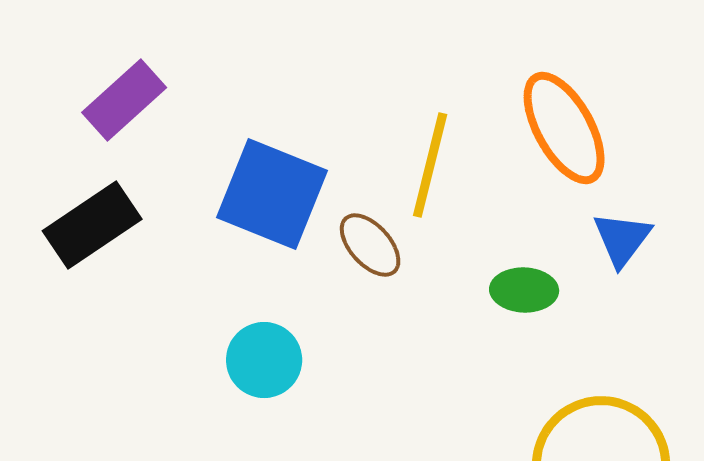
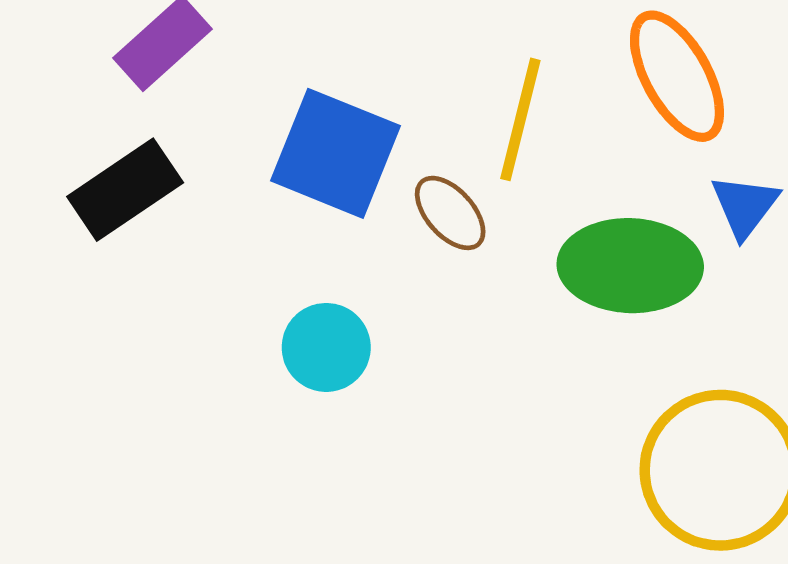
green ellipse: (524, 290) -> (630, 266), size x1.8

